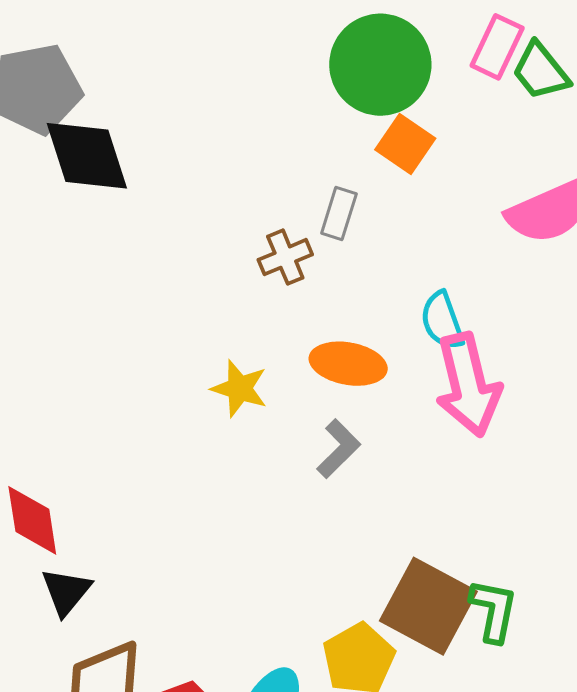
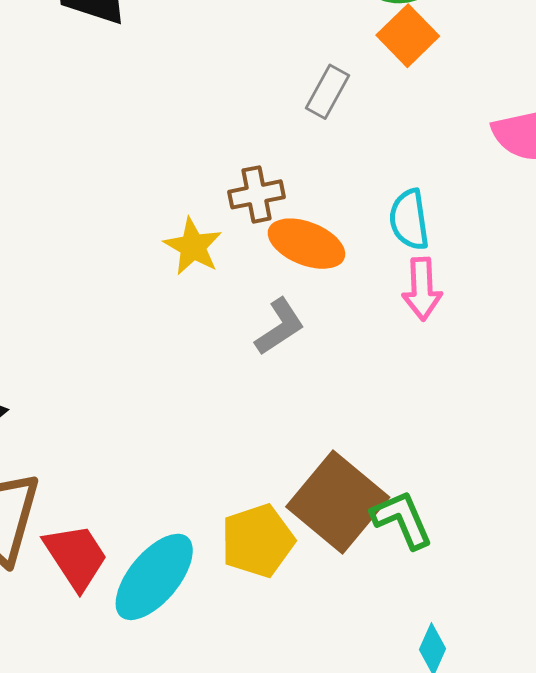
brown cross: (285, 257) -> (257, 194), moved
pink arrow: (468, 385) -> (422, 289), size x0.6
green L-shape: (494, 610) -> (402, 519), turned -46

